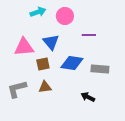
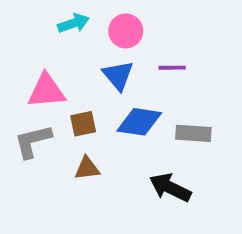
blue triangle: (51, 42) -> (118, 75), moved
gray L-shape: (17, 89) -> (33, 141), moved
black arrow: (88, 97) -> (170, 188), size x1.5

